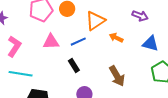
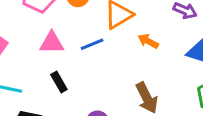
black rectangle: (74, 65) -> (59, 82), moved

